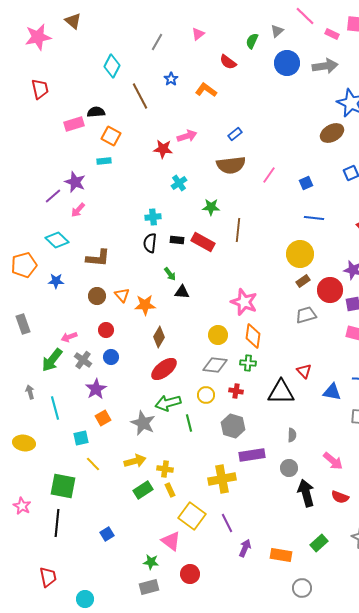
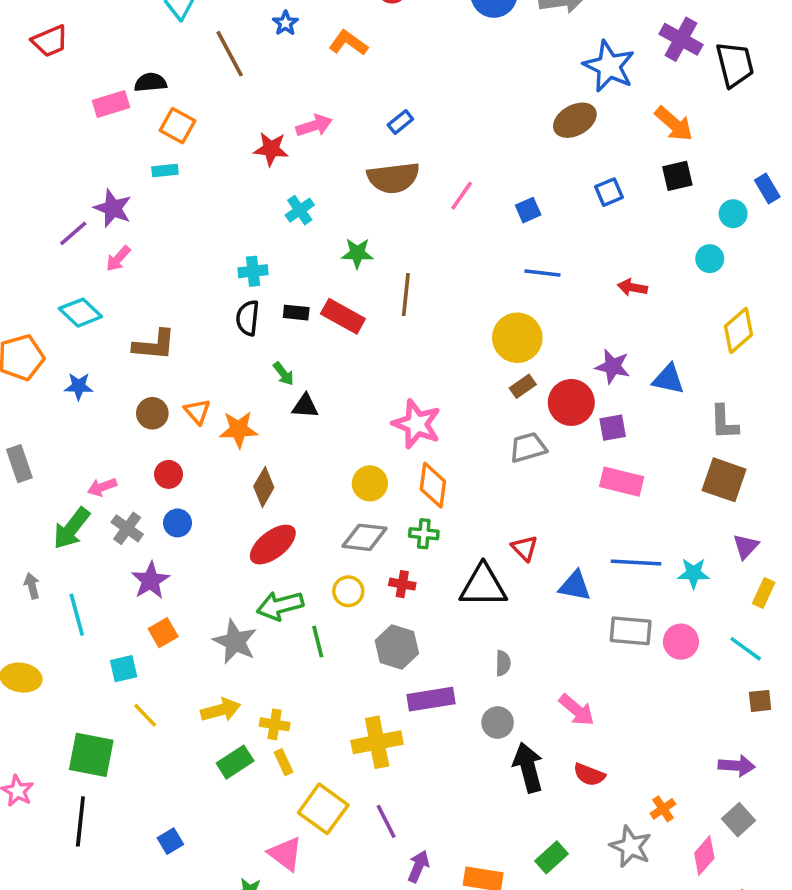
red trapezoid: (40, 89) -> (50, 41), turned 80

